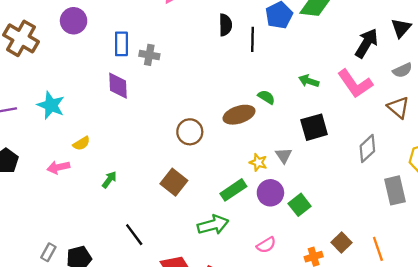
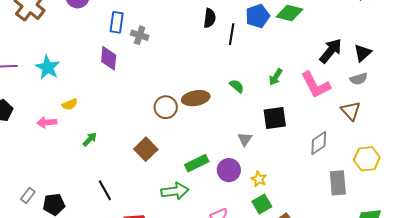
black triangle: (401, 28) -> (363, 53), moved
green arrow: (309, 81) -> (276, 77), turned -84
brown ellipse: (239, 115) -> (196, 98), moved
yellow star: (258, 162) -> (259, 179), moved
green square: (300, 205) -> (262, 204), moved

